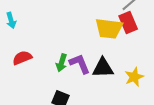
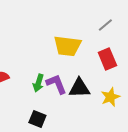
red rectangle: (128, 22) -> (107, 59), moved
yellow trapezoid: (109, 29) -> (67, 46), moved

